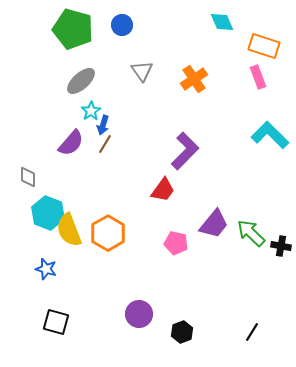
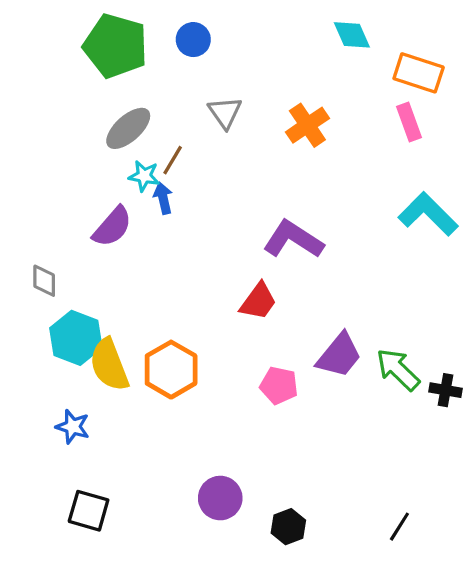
cyan star: (91, 111) -> (144, 176), turned -30
blue arrow: (103, 125) -> (163, 198), turned 150
brown line: (105, 144) -> (173, 160), moved
purple L-shape: (185, 151) -> (293, 239), turned -102

